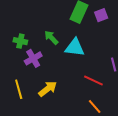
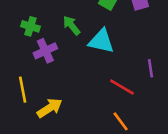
yellow arrow: (48, 89) -> (50, 108), moved

